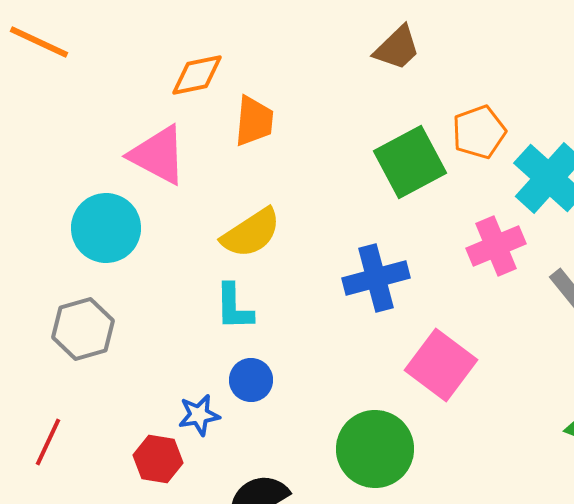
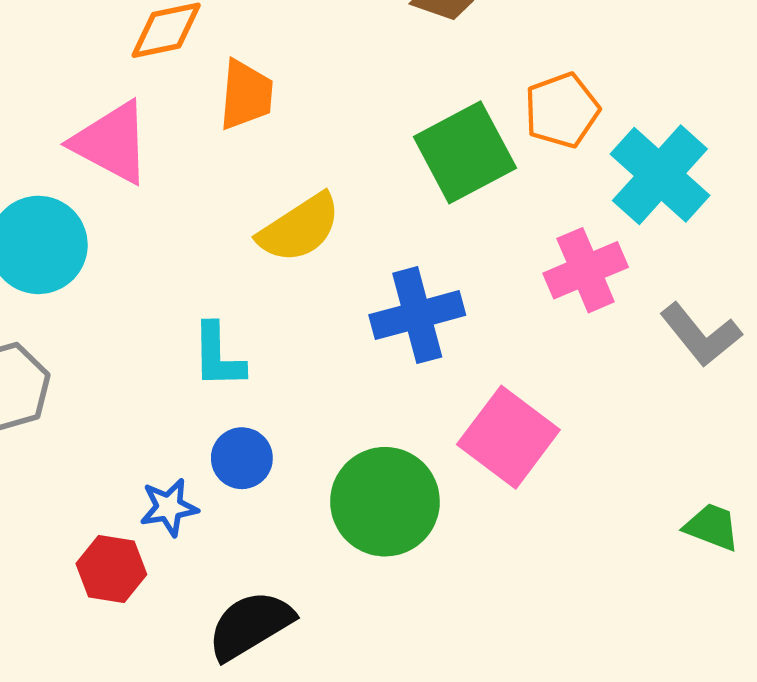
yellow semicircle: (251, 233) -> (299, 228), moved
green circle: (375, 449) -> (385, 502), moved

